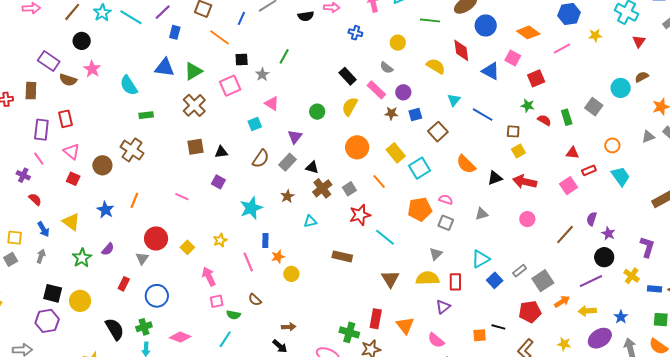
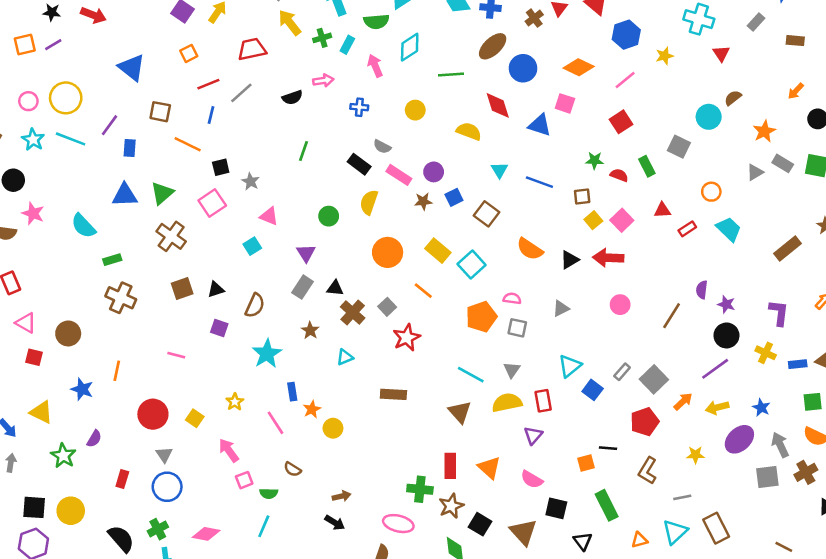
green line: (284, 56) -> (304, 151), moved
gray semicircle: (386, 68) -> (382, 147), moved
red square: (536, 78) -> (621, 122), moved
brown cross: (132, 150) -> (121, 298), moved
brown semicircle: (261, 159) -> (255, 305), moved
pink square: (569, 186) -> (622, 220), moved
cyan line: (385, 237) -> (471, 375), moved
gray triangle: (142, 258) -> (164, 455), moved

